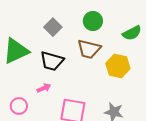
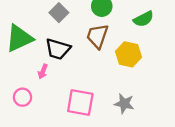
brown trapezoid: (89, 49) -> (97, 36), turned 95
pink arrow: (44, 88) -> (43, 71), moved, turned 136

